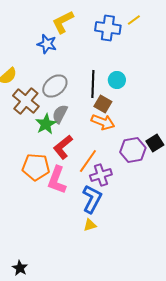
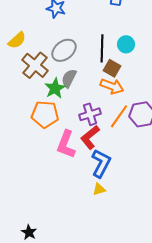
red L-shape: (63, 147) -> (90, 137), moved
orange line: (88, 161) -> (119, 116), moved
orange pentagon: (36, 167) -> (45, 114), moved
purple cross: (101, 175) -> (90, 114), moved

